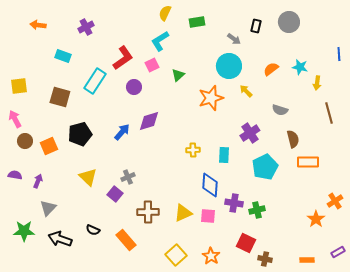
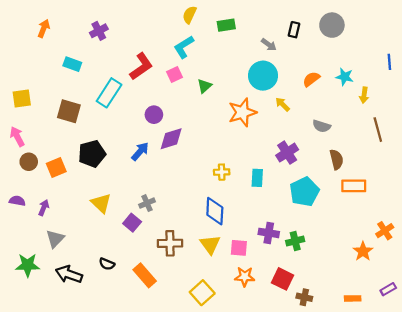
orange arrow: (38, 25) -> (44, 29), turned 105
purple circle: (134, 87) -> (154, 115), moved
blue diamond: (210, 185) -> (215, 211), moved
yellow triangle: (183, 213) -> (210, 244), turned -42
orange star: (211, 256) -> (245, 277), moved, turned -30

